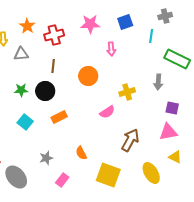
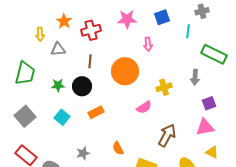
orange circle: (88, 76) -> (125, 71), size x1.4
purple square: (172, 108) -> (209, 103), turned -32

